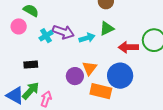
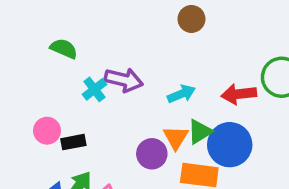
pink circle: (19, 26) -> (47, 131), moved
green triangle: (107, 28) -> (200, 132), moved
cyan arrow: (87, 38) -> (181, 94), moved

